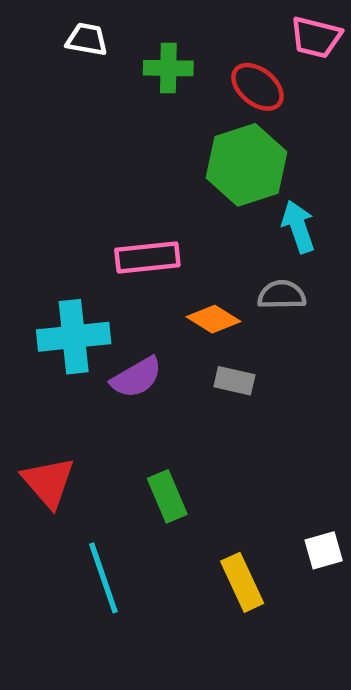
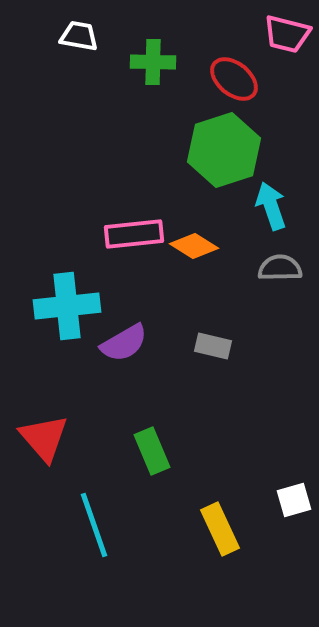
gray semicircle: (282, 295) -> (280, 268), moved
orange diamond: (213, 319) -> (194, 246), moved

